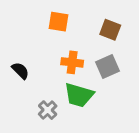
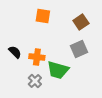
brown square: (110, 30) -> (81, 22), turned 35
orange cross: (72, 62) -> (37, 57), moved

